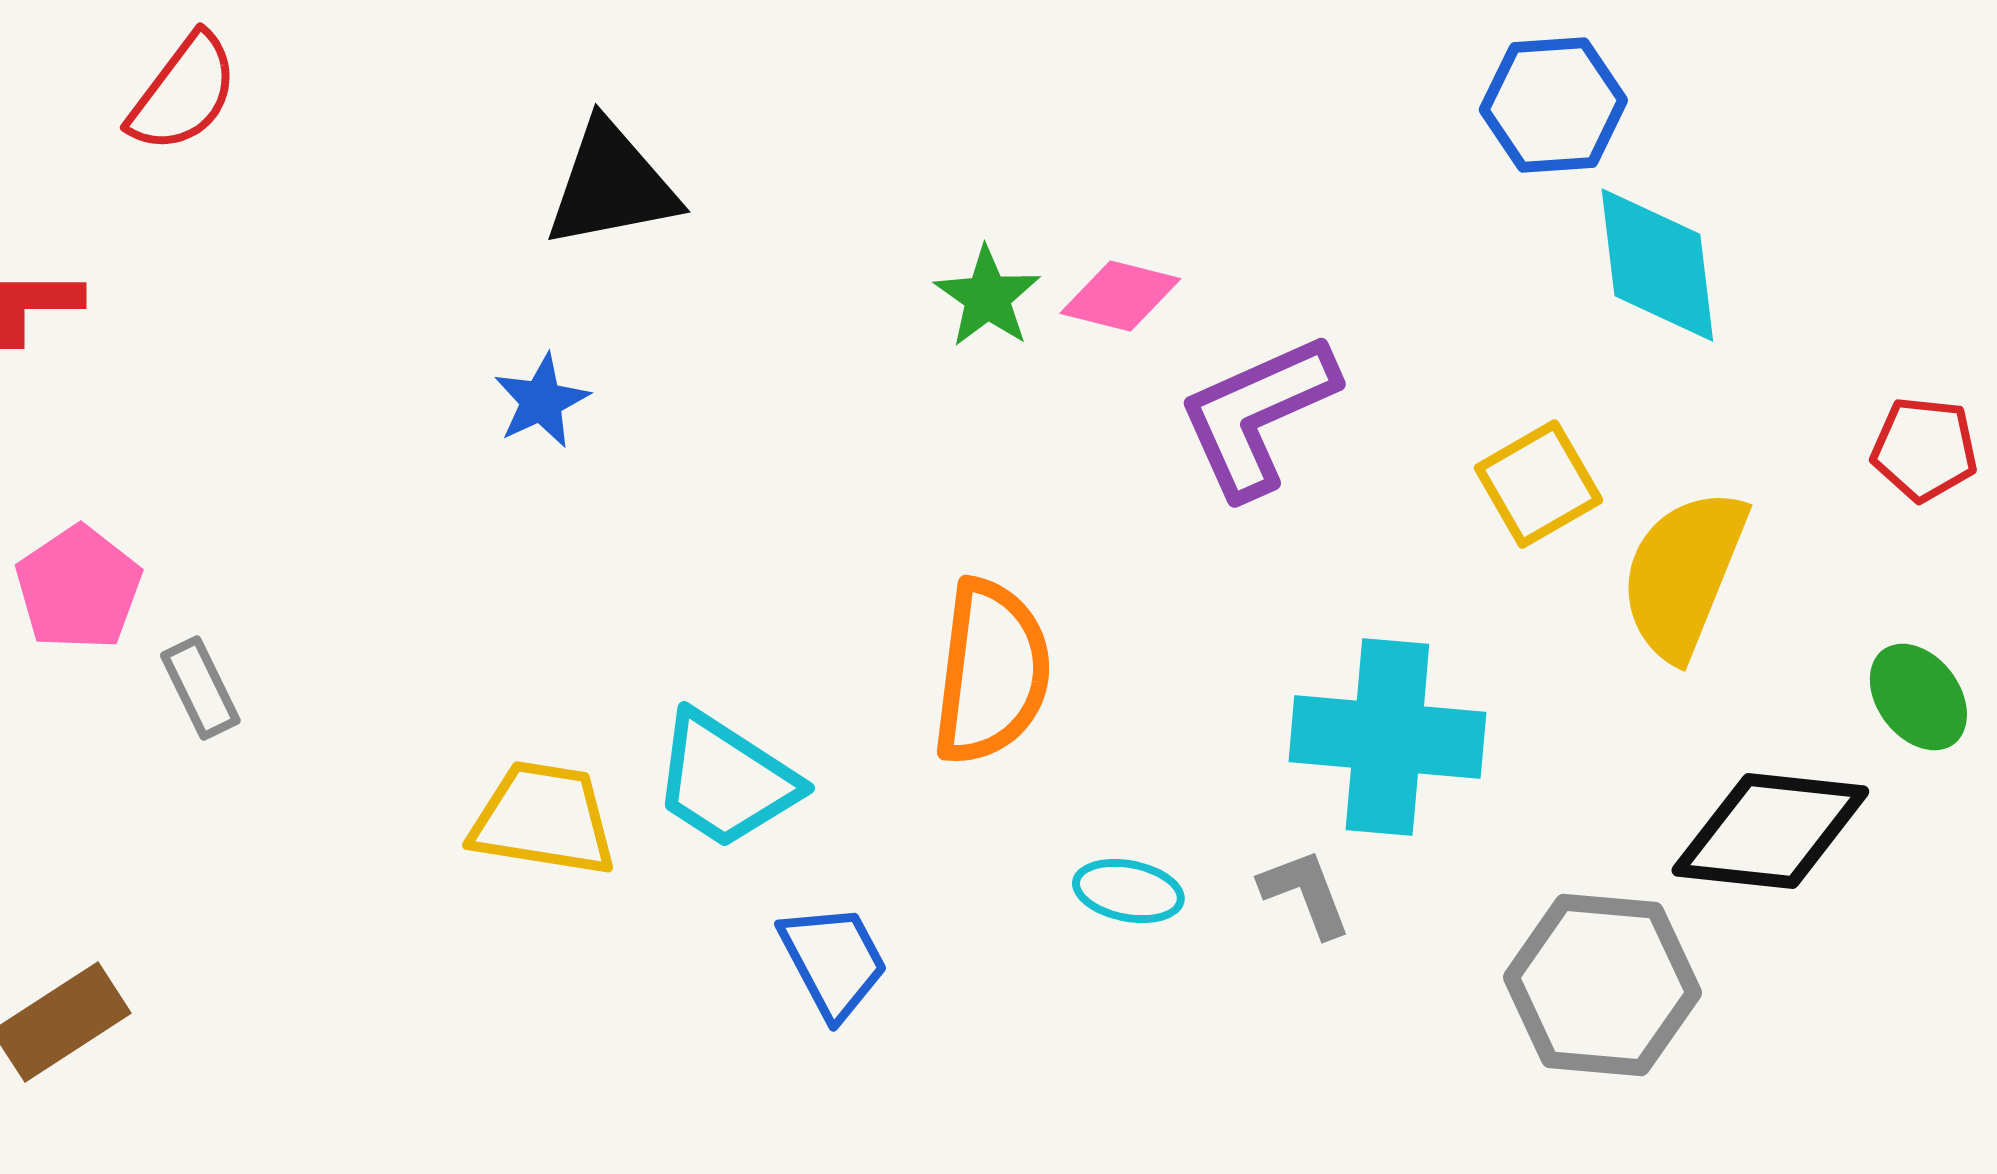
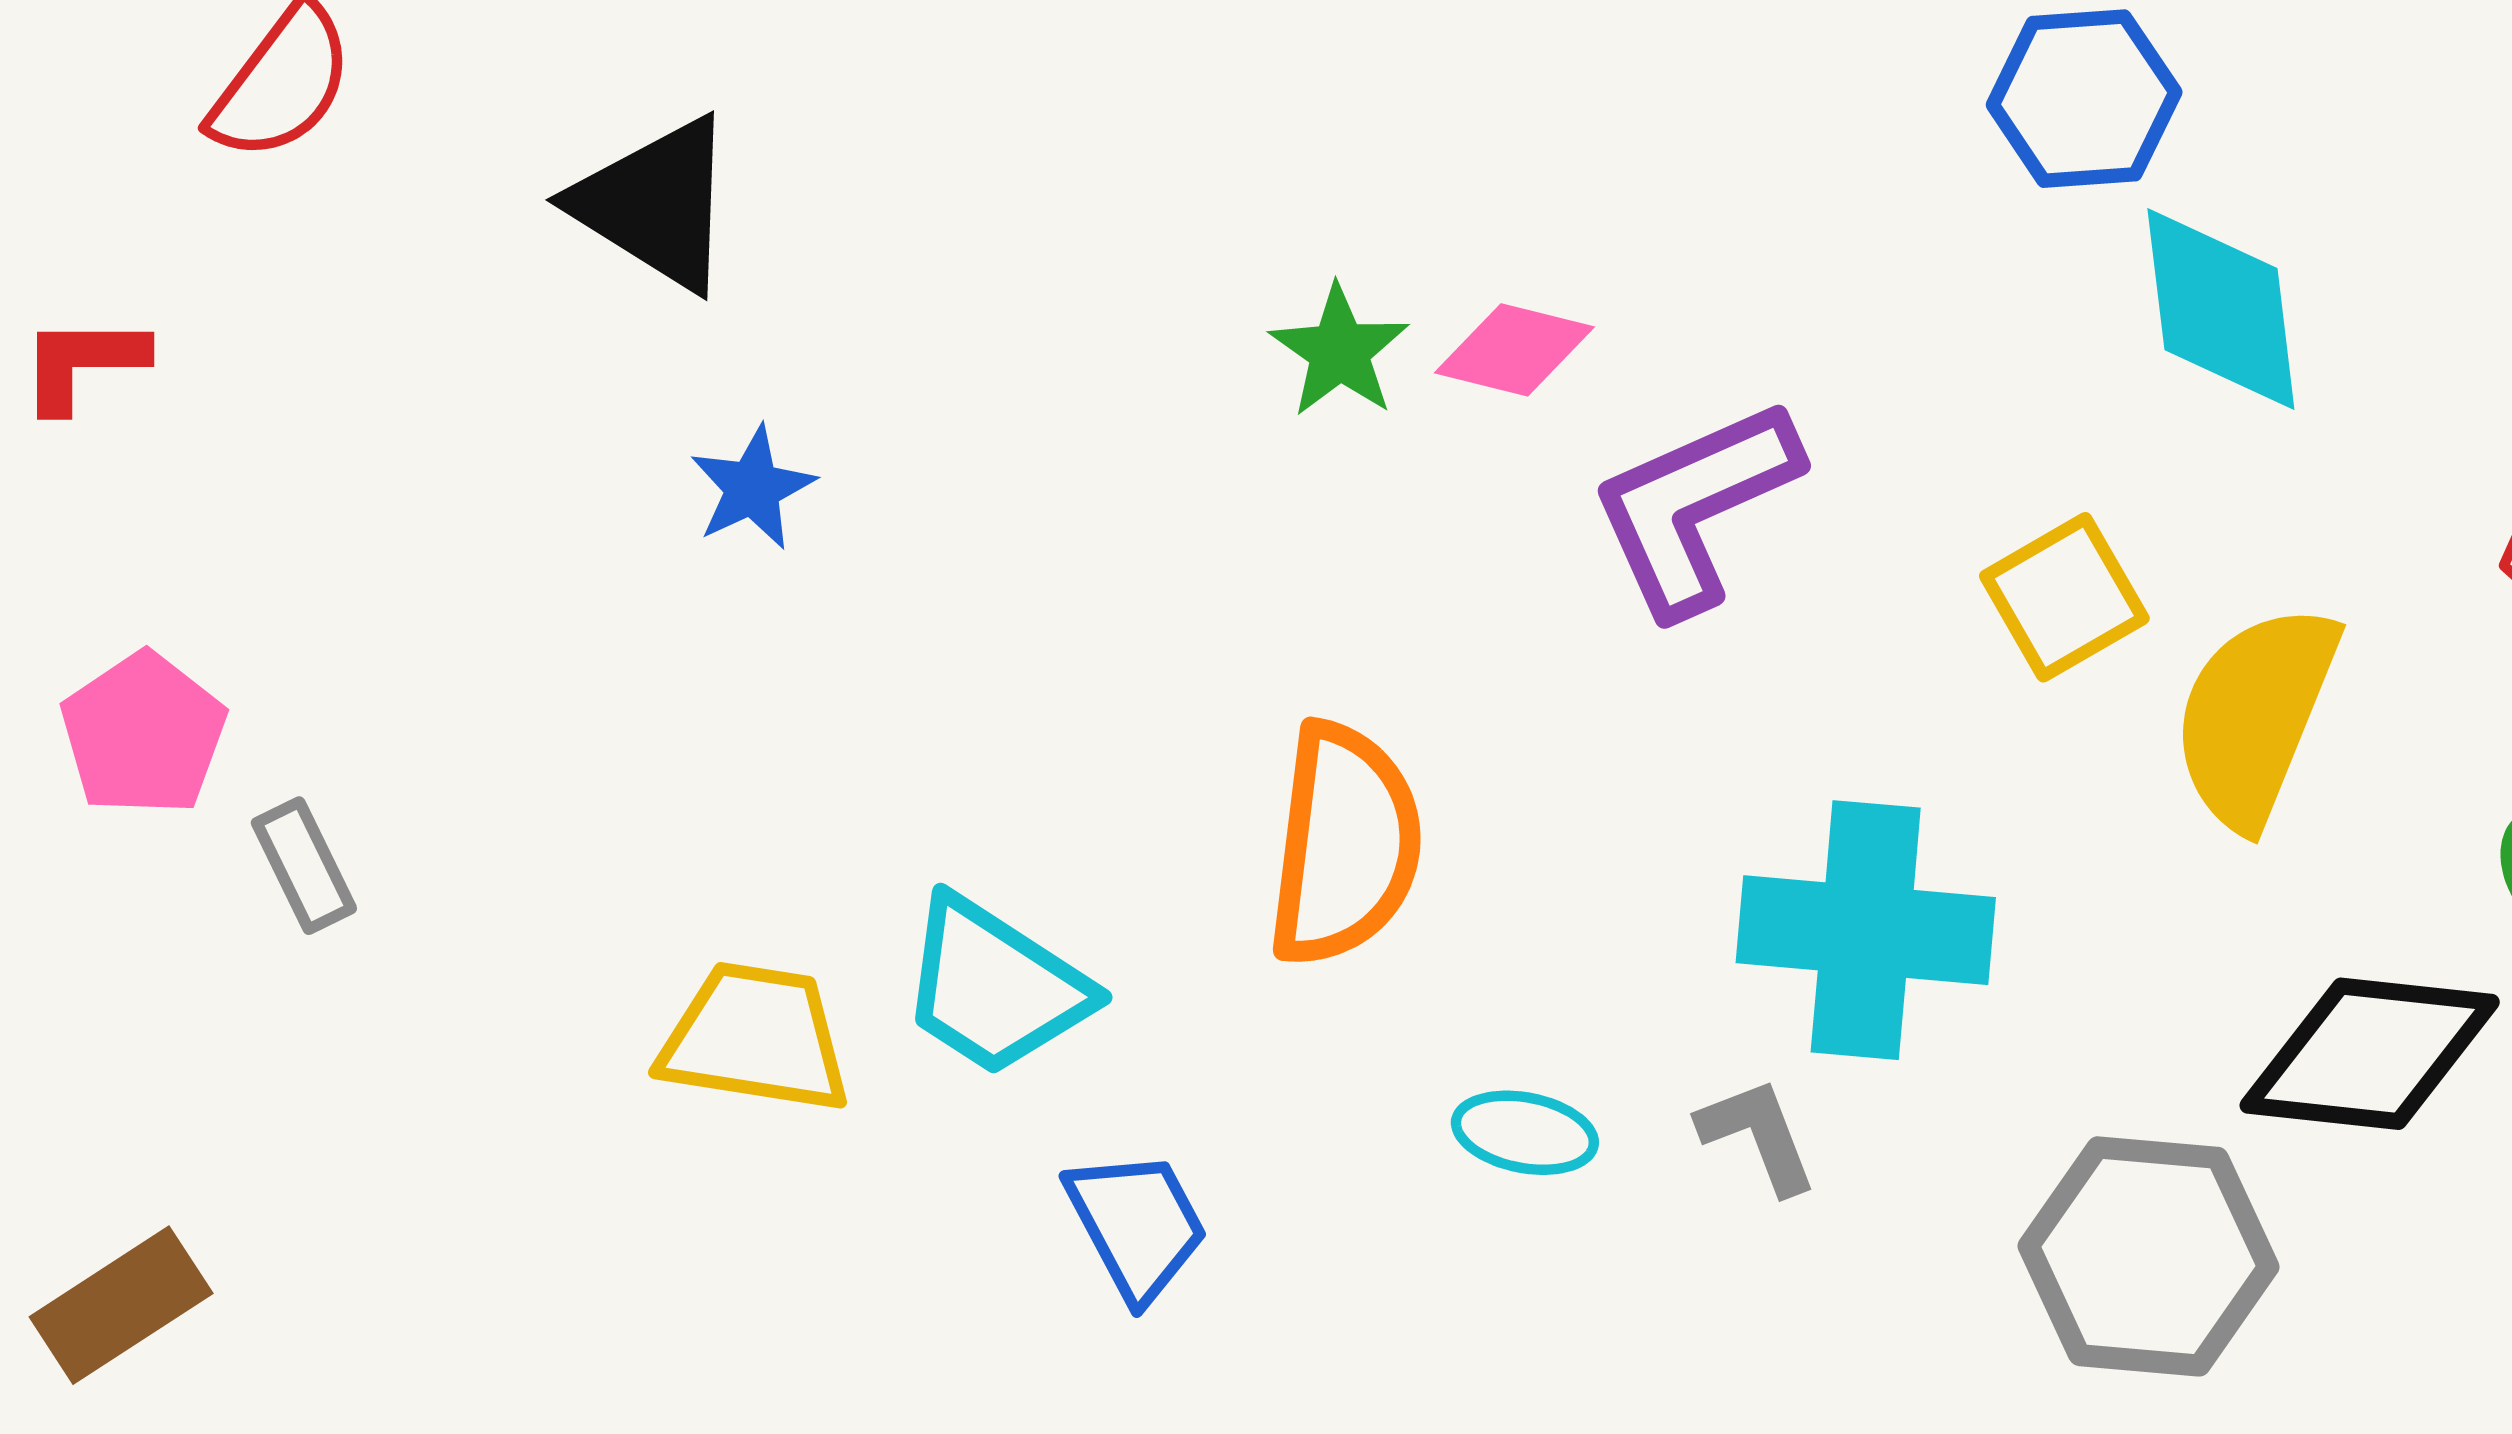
black triangle: (611, 185) -> (655, 204), moved, turned 43

